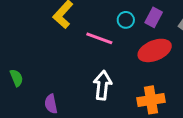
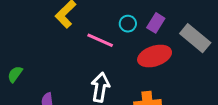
green semicircle: (16, 78) -> (15, 74), turned -126

